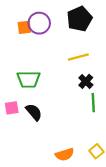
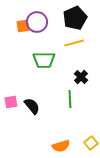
yellow line: (78, 57) -> (74, 43), moved
green trapezoid: (29, 79) -> (44, 60), moved
green line: (93, 103) -> (70, 99), moved

